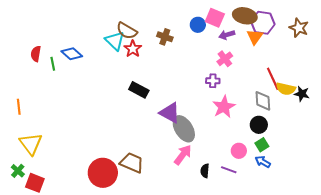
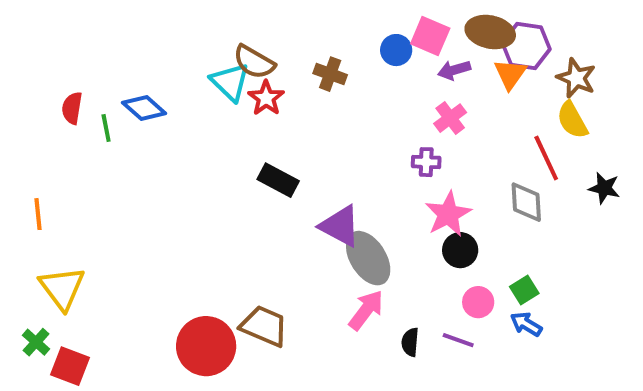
brown star: (299, 28) -> (576, 78), moved
yellow semicircle: (286, 89) -> (572, 120), moved, turned 48
black circle: (259, 125) -> (460, 250), moved

